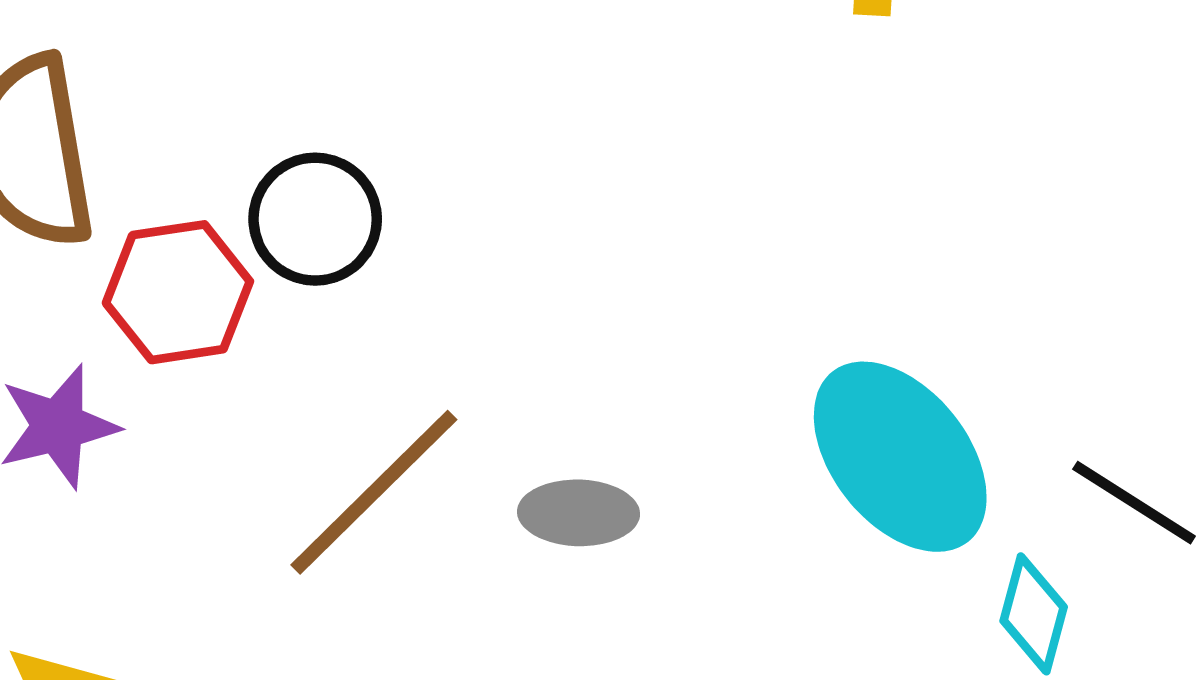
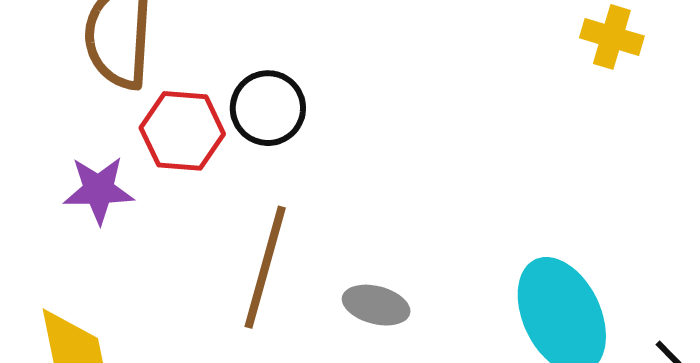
brown line: (374, 492) -> (265, 267), turned -43

